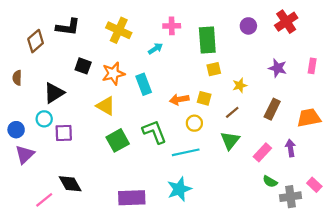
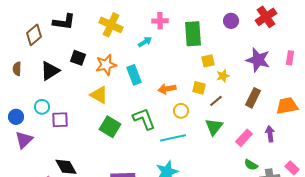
purple star: (278, 68) -> (258, 60), size x1.4
yellow square: (214, 69) -> (208, 61), moved
black triangle: (54, 93) -> (50, 71), moved
yellow square: (204, 98) -> (199, 88), moved
green square: (118, 140) -> (110, 127), turned -30

